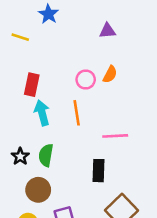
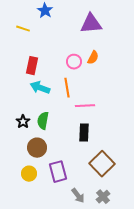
purple triangle: (107, 31) -> (91, 24), size x1.6
cyan arrow: (42, 113) -> (40, 88), turned -54
pink line: (115, 136) -> (85, 106), moved

